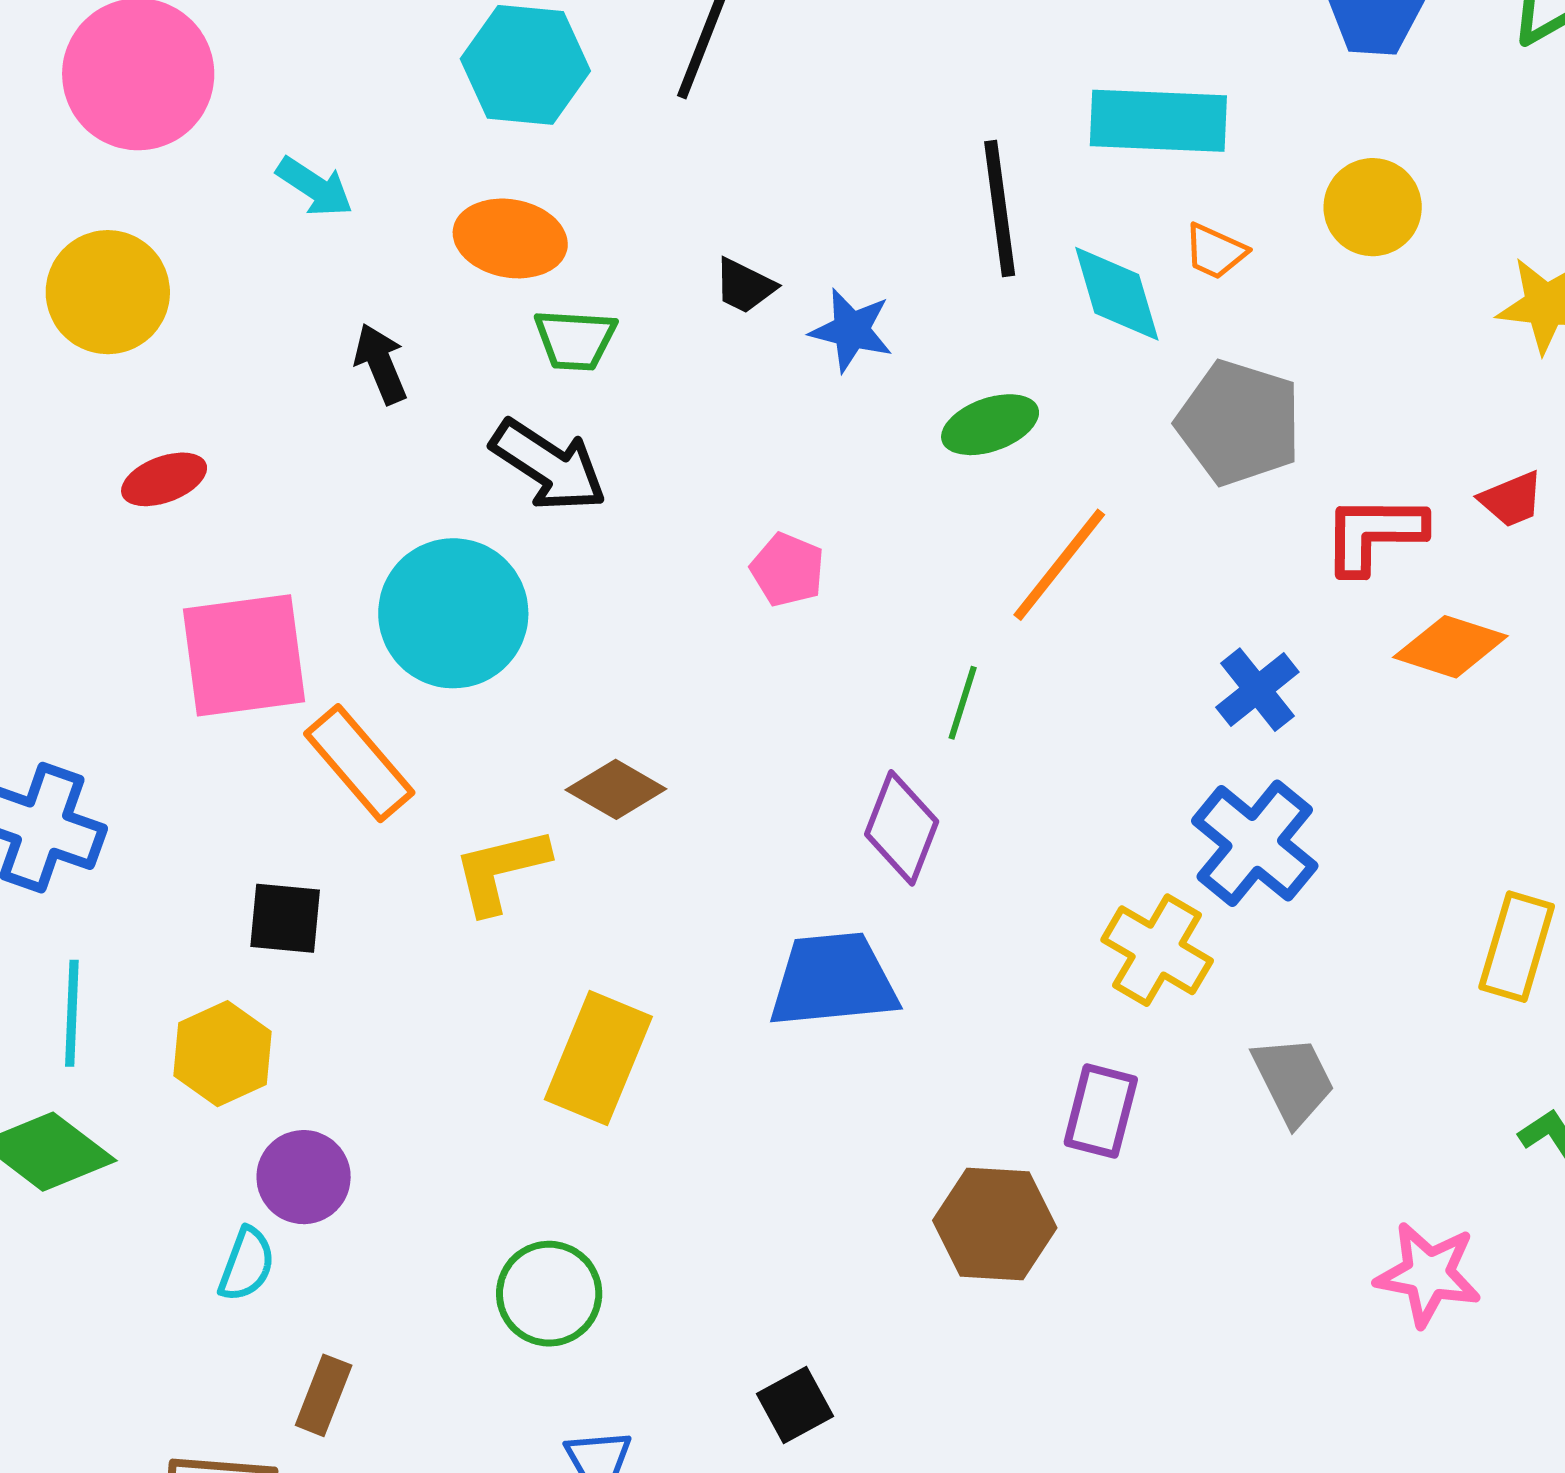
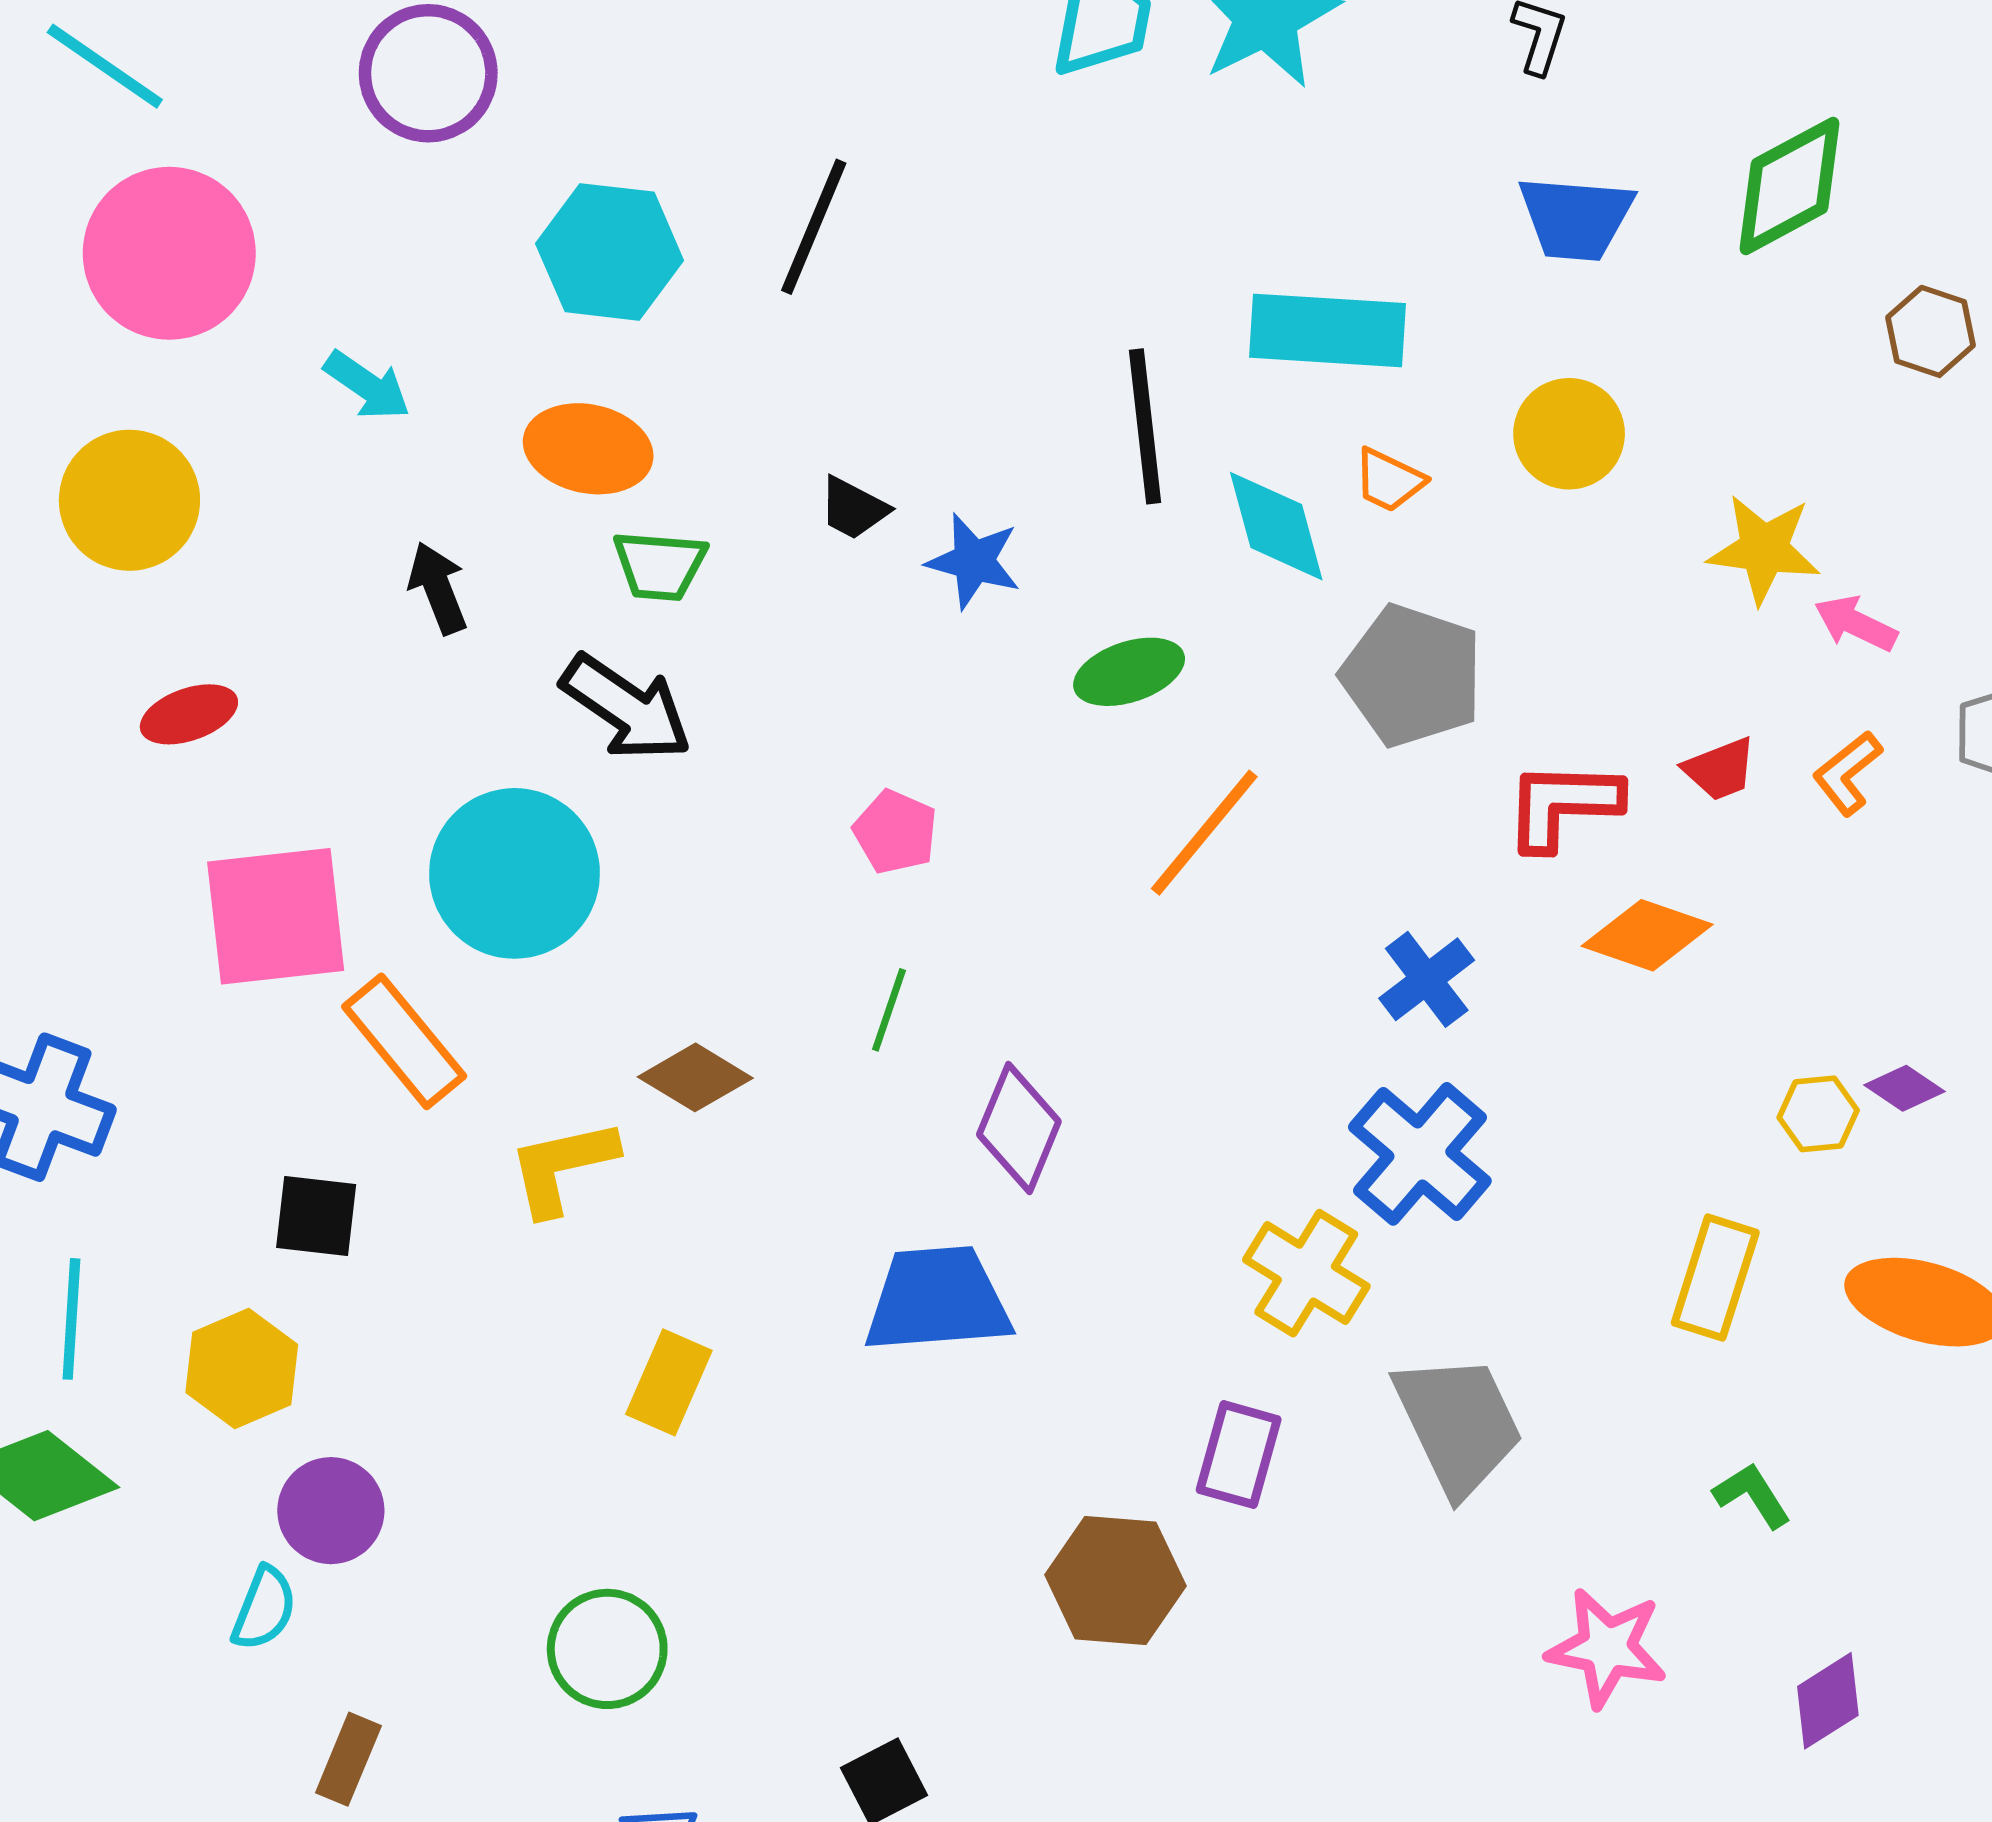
green line: (963, 703) -> (889, 1010), moved
yellow rectangle: (598, 1058) -> (669, 1382), size x0.7
gray trapezoid: (1293, 1080) -> (1458, 1424), size x1.4

